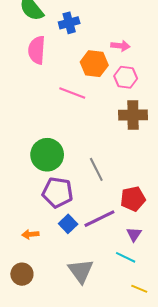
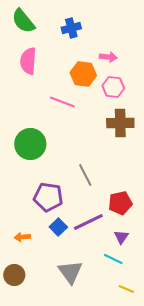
blue cross: (69, 23) -> (71, 28), moved
green circle: (47, 155) -> (30, 144), moved

